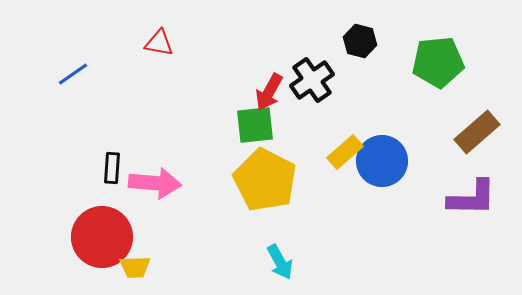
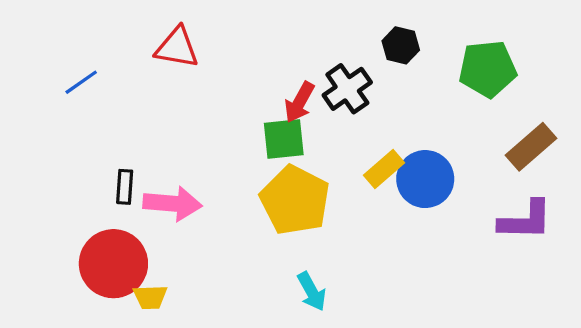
red triangle: (159, 43) -> (177, 48), size x1.4

